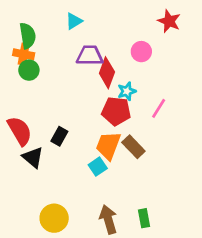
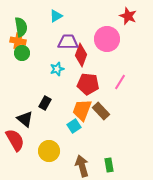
pink circle: (141, 52) -> (107, 39), size x1.6
cyan star: (127, 91) -> (57, 69), moved
red semicircle: (20, 131) -> (15, 140), moved
yellow circle: (54, 218) -> (49, 151), moved

